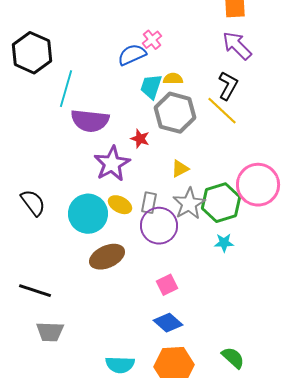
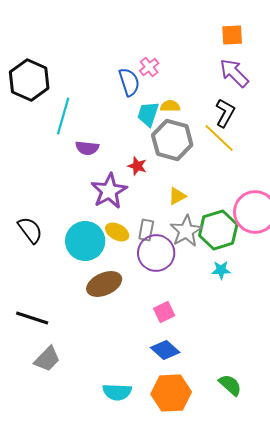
blue semicircle: (132, 55) -> (129, 82), turned 96
purple semicircle: (90, 121) -> (87, 148), size x0.6
gray trapezoid: (50, 332) -> (47, 359), turned -48

